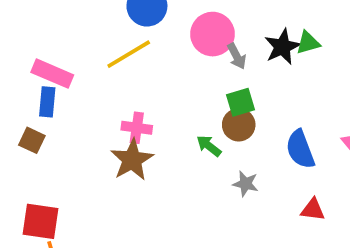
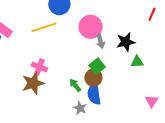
green triangle: (308, 43) -> (137, 62), moved
green square: (241, 102) -> (97, 66), turned -35
blue semicircle: (300, 149) -> (94, 94), moved
gray star: (246, 184) -> (80, 108), moved

